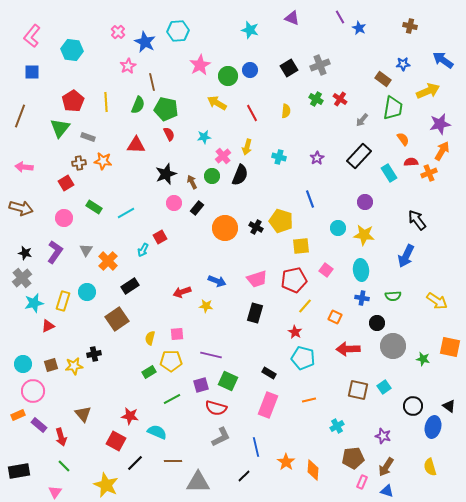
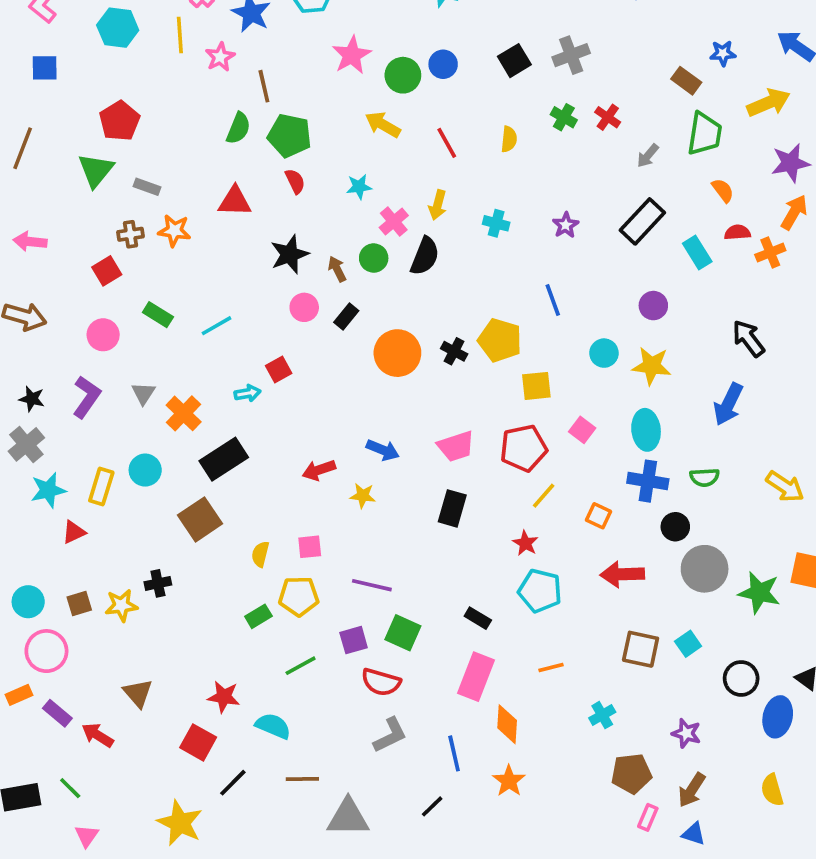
yellow line: (106, 102) -> (180, 35), moved
cyan arrow: (143, 250) -> (248, 393), turned -128
black rectangle: (130, 286) -> (224, 459), size x1.4
blue cross: (362, 298) -> (648, 481), size x1.5
green star: (423, 359) -> (759, 593), size x1.6
red arrow: (61, 437) -> (98, 735), turned 138
green line: (64, 466) -> (70, 788), moved
orange diamond: (313, 470) -> (507, 724), moved

